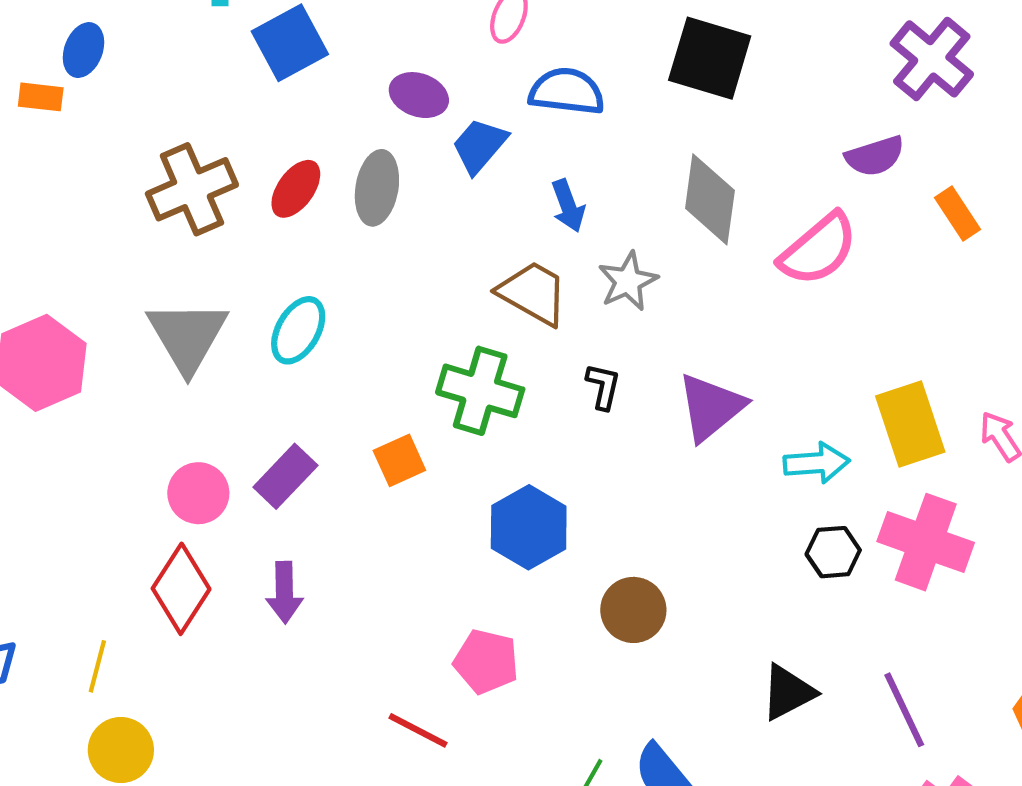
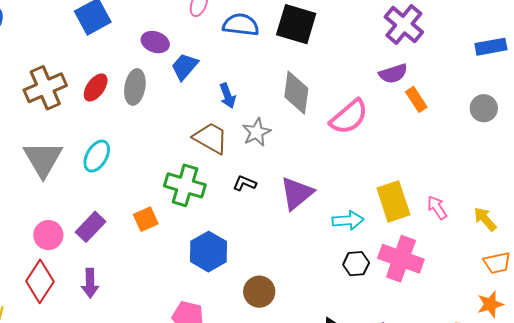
blue semicircle: (567, 91) -> (241, 25), moved
purple semicircle: (875, 156) -> (393, 74), moved
black L-shape: (603, 386) -> (245, 183), turned -80

